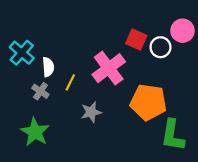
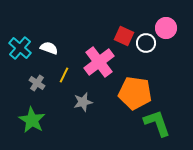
white semicircle: (48, 67) -> (49, 48), moved, turned -66
green L-shape: (173, 135) -> (157, 123), turned 152

